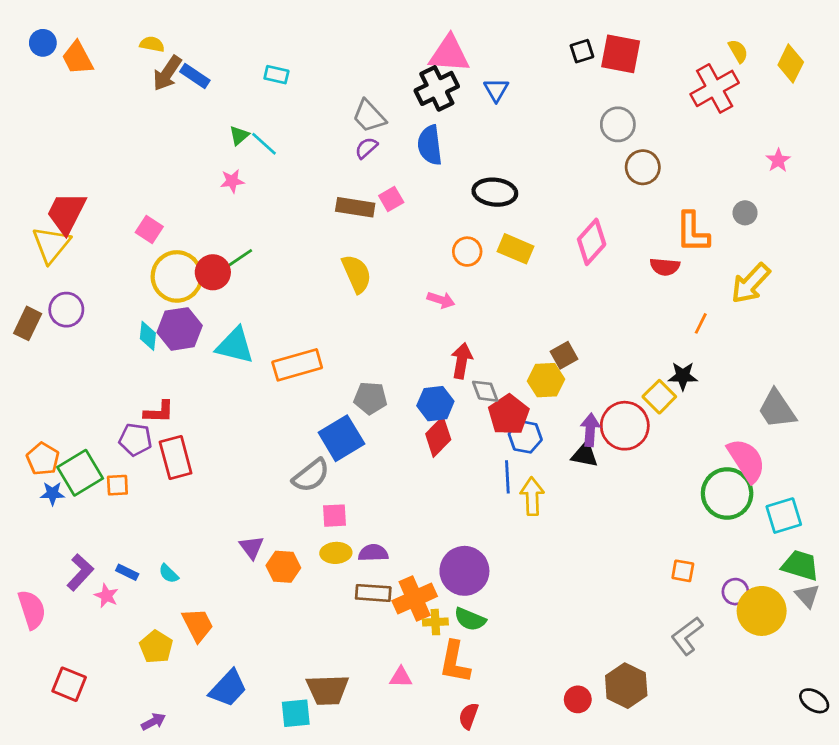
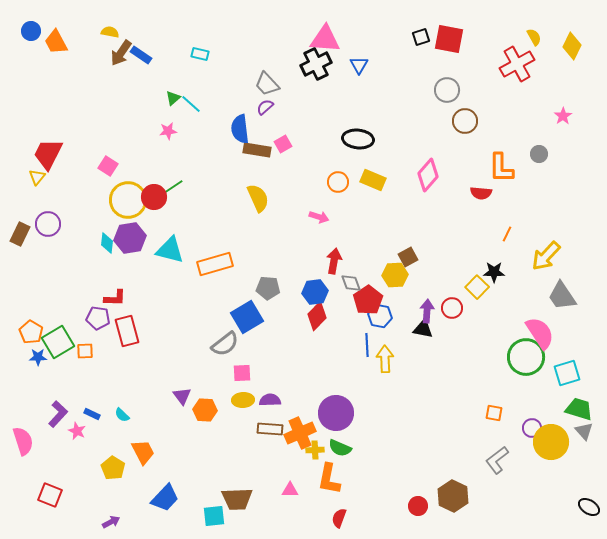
blue semicircle: (430, 145) -> (240, 129), moved
yellow triangle: (51, 245) -> (37, 177), size x0.6
yellow arrow: (751, 283) -> (546, 256), moved
red circle: (625, 426) -> (452, 308), size x0.6

